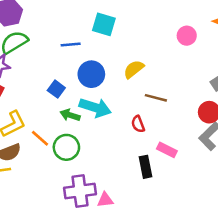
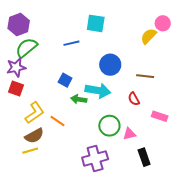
yellow semicircle: (134, 69) -> (149, 36), moved
blue circle: (91, 74) -> (110, 65), moved
green circle: (66, 147) -> (109, 126), moved
black rectangle: (145, 167) -> (144, 157), moved
pink triangle: (105, 200) -> (129, 134), moved

